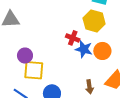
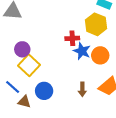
red cross: (73, 38) -> (72, 38), turned -32
yellow square: (34, 70) -> (29, 65), turned 30

